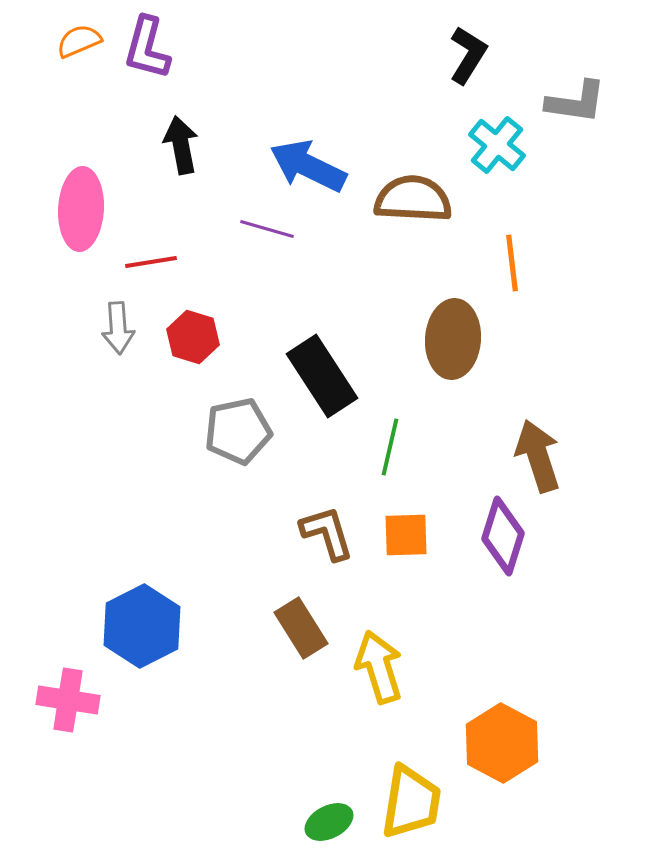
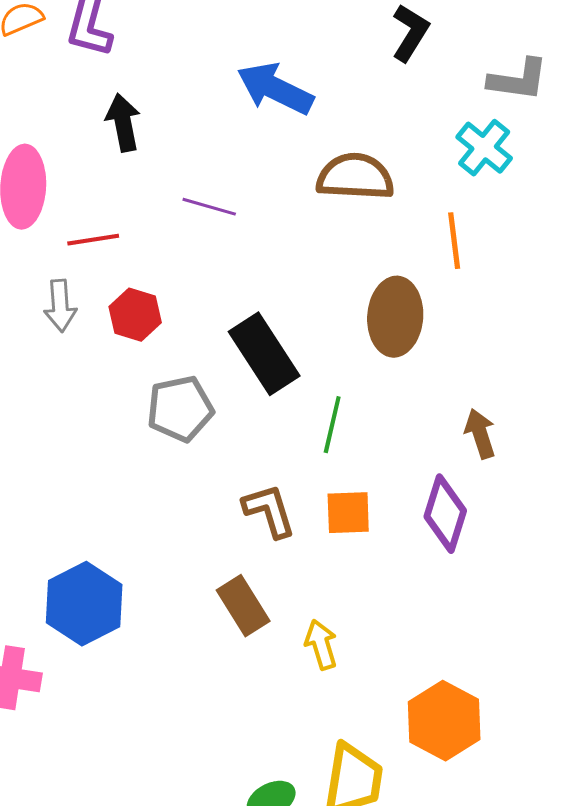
cyan cross: (497, 145) -> (484, 148), moved
blue arrow: (308, 166) -> (275, 89), moved
brown arrow: (538, 456) -> (480, 434), size x0.7
yellow arrow: (379, 667) -> (321, 645), size x0.7

